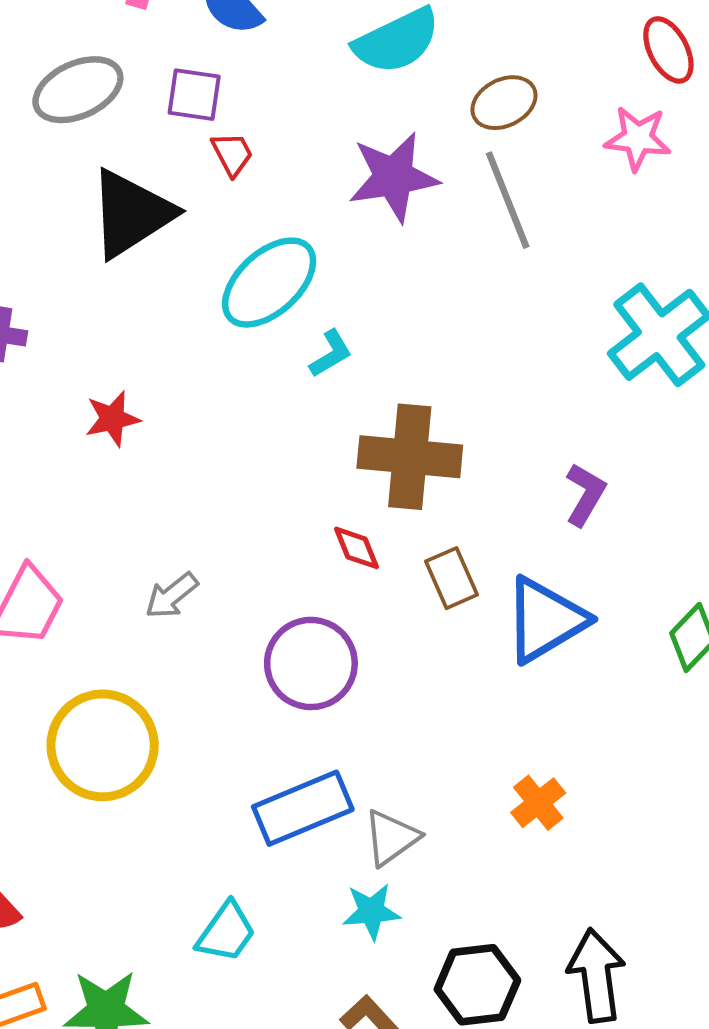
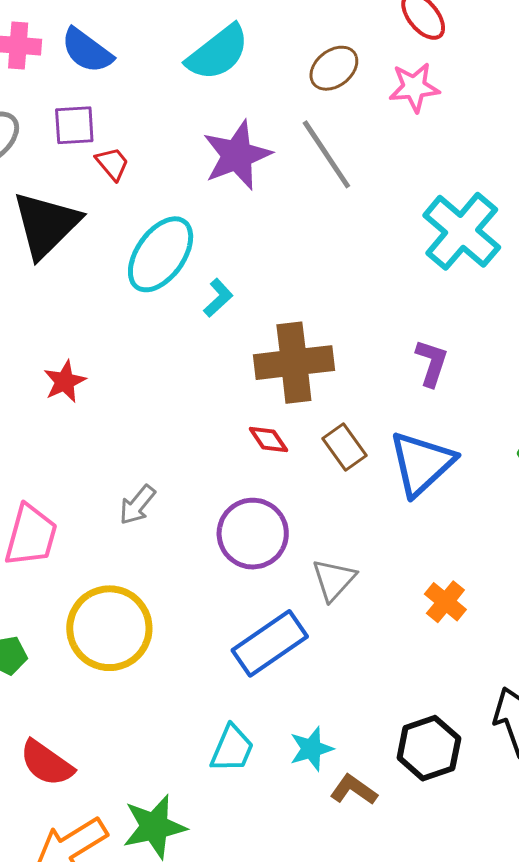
brown ellipse: (504, 103) -> (334, 68), moved
gray triangle: (391, 838) -> (334, 580), moved
cyan star: (371, 911) -> (311, 749), moved

